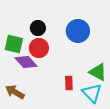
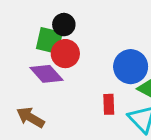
blue circle: (78, 31) -> (131, 67), moved
green square: (14, 44) -> (49, 41), moved

